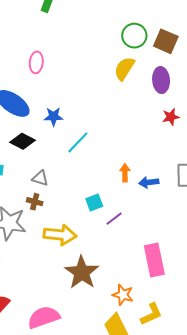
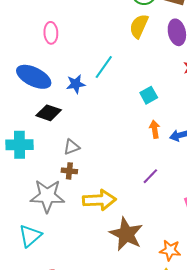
cyan line: (78, 142) -> (104, 67), moved
gray triangle: (40, 178) -> (71, 147), turned -30
cyan square: (94, 203) -> (149, 95), moved

